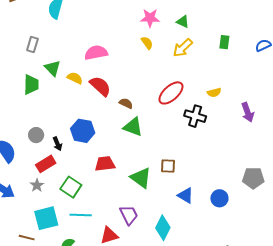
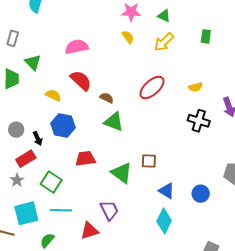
yellow semicircle: (75, 78) -> (53, 95), moved
black cross: (195, 116) -> (199, 121), moved
cyan diamond: (163, 228) -> (164, 221), moved

